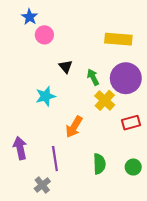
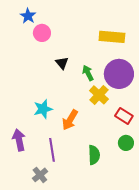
cyan star: (45, 96) -> (43, 109), moved
red rectangle: (131, 123) -> (124, 116), turned 48
green circle: (133, 167) -> (126, 143), moved

